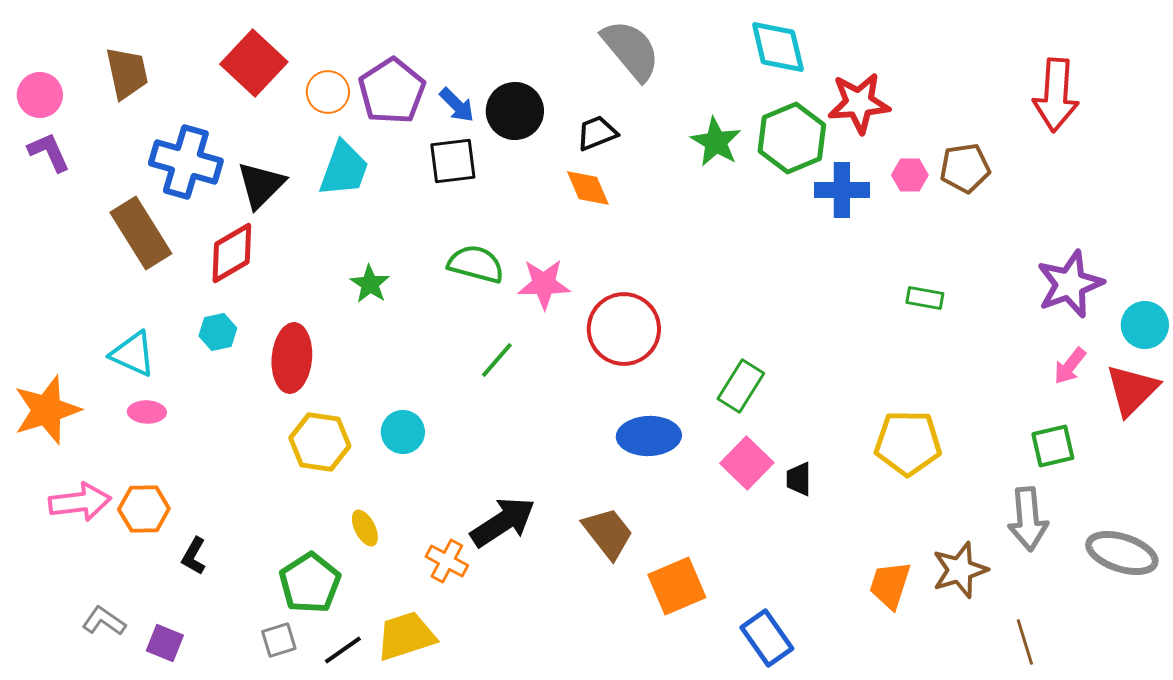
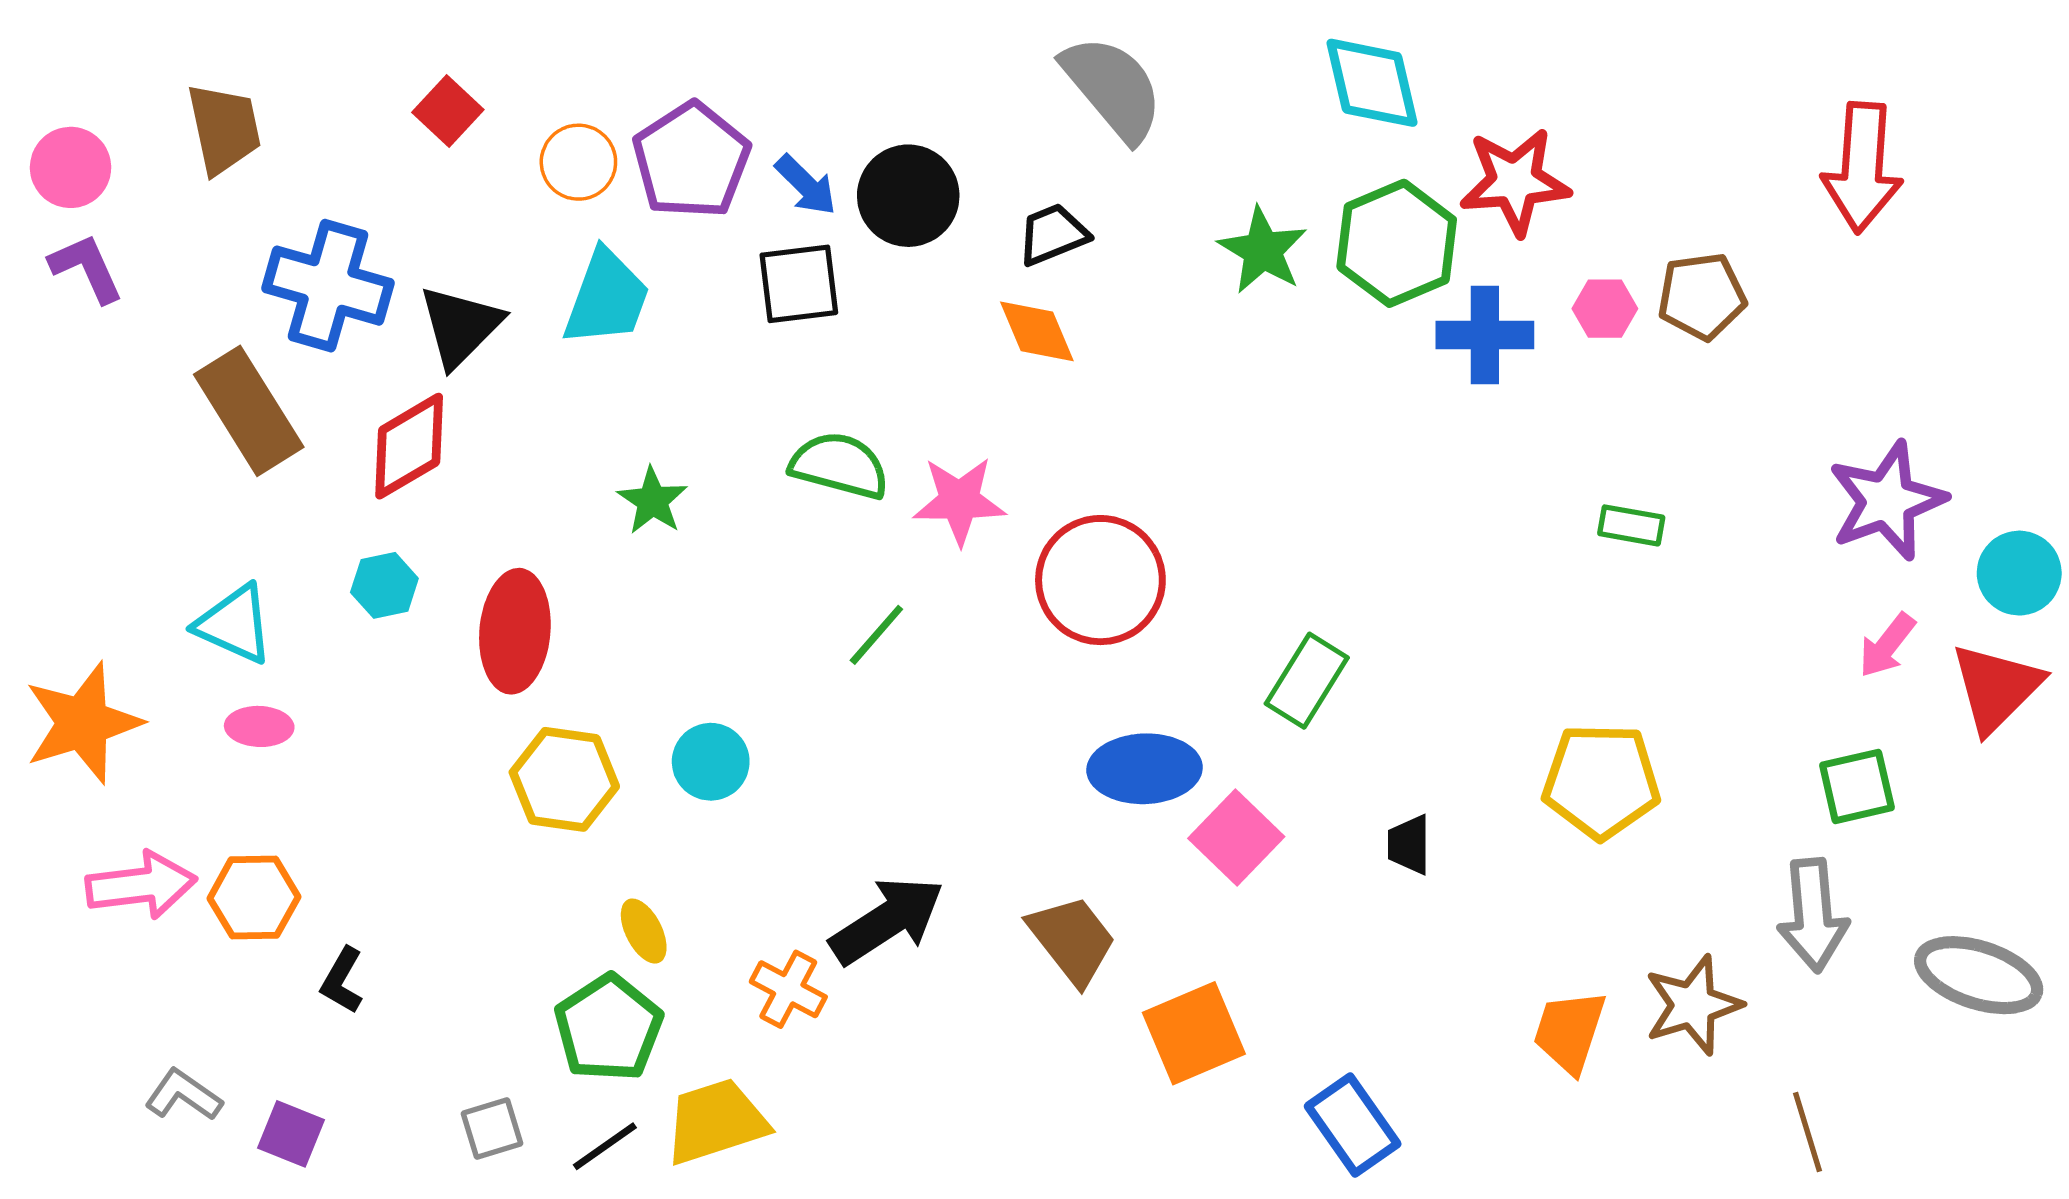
red square: (254, 63) -> (448, 111), size x0.6
pink square: (747, 463) -> (1236, 838), moved
green pentagon: (310, 583) -> (608, 1028), moved

